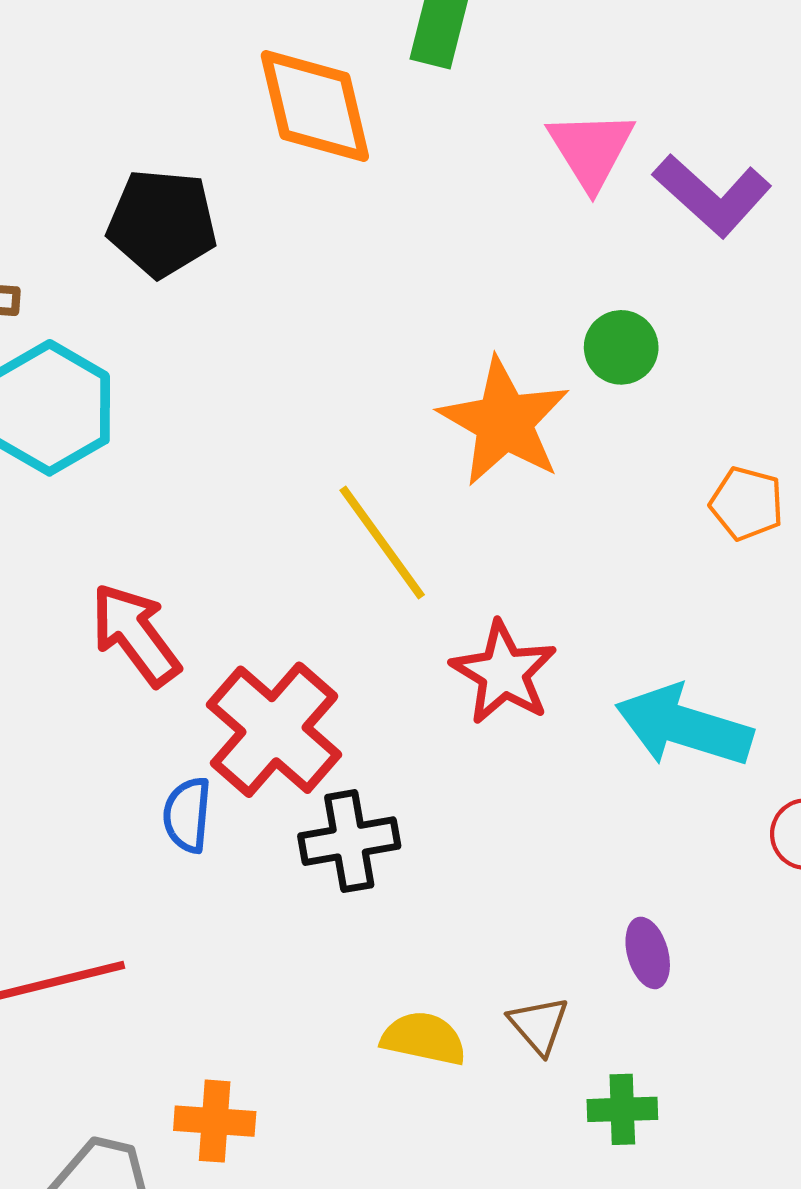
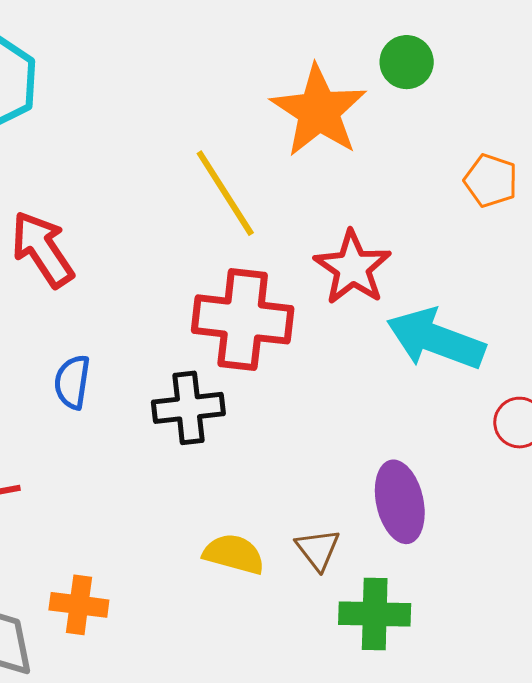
red star: (504, 673) -> (353, 268), moved
red cross: (274, 730) -> (243, 319), moved, turned -38
purple ellipse: (648, 953) -> (400, 502), size x1.6
green cross: (622, 1109) -> (375, 614), size x1.4

